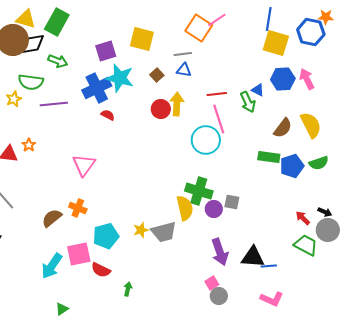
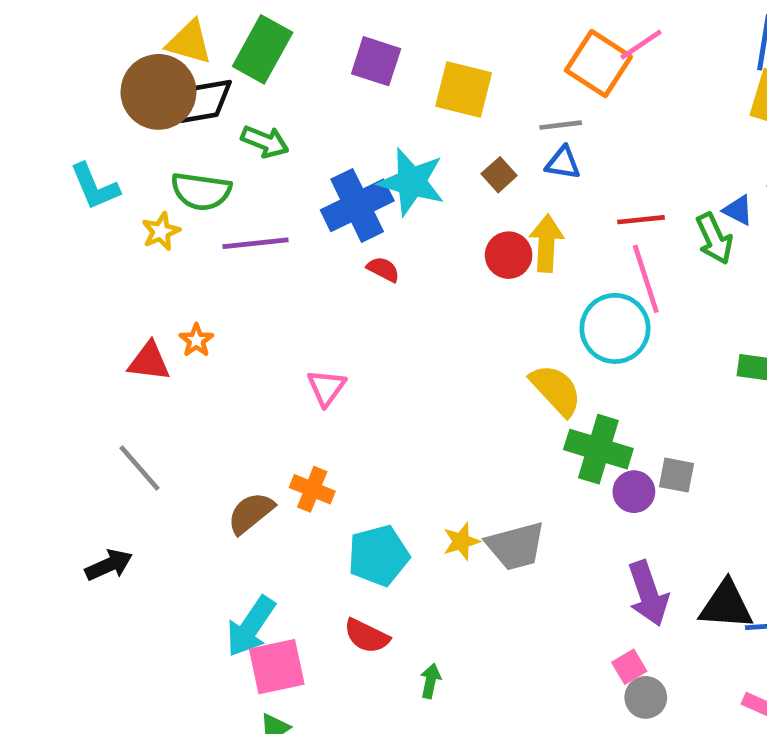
purple square: (106, 51) -> (376, 61), moved, turned 35
pink triangle: (84, 165) -> (326, 388), size x0.7
yellow semicircle: (185, 208) -> (556, 390), moved, turned -30
pink square: (79, 254) -> (277, 667), moved

